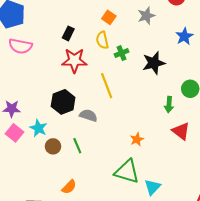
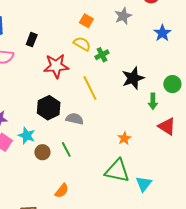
black rectangle: (68, 33) -> (32, 40), moved
yellow semicircle: (102, 40) -> (82, 44), turned 138
black star: (154, 63) -> (133, 78), moved

